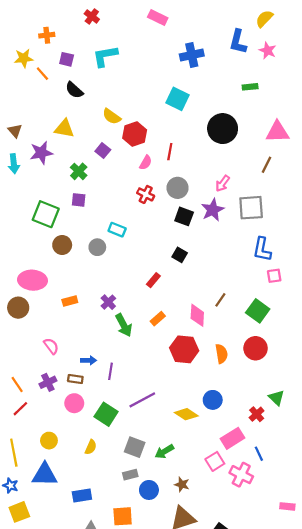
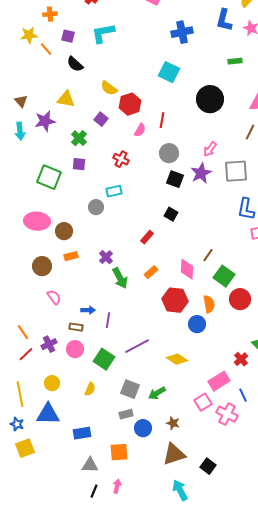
red cross: (146, 194) -> (121, 159), moved
cyan rectangle: (117, 230) -> (114, 191), turned -35
brown circle: (62, 245) -> (64, 231), moved
pink ellipse: (32, 280) -> (37, 221), moved
brown circle: (18, 308) -> (42, 266), moved
green square: (258, 311) -> (224, 276), moved
purple cross: (48, 382) -> (49, 344), moved
blue circle: (213, 400) -> (197, 324), moved

